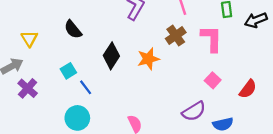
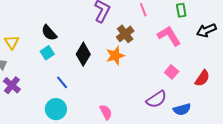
black arrow: (256, 20) -> (206, 30), moved
brown cross: (176, 36) -> (125, 34), moved
pink L-shape: (211, 38) -> (169, 36), turned -30
cyan square: (68, 71) -> (47, 53), moved

